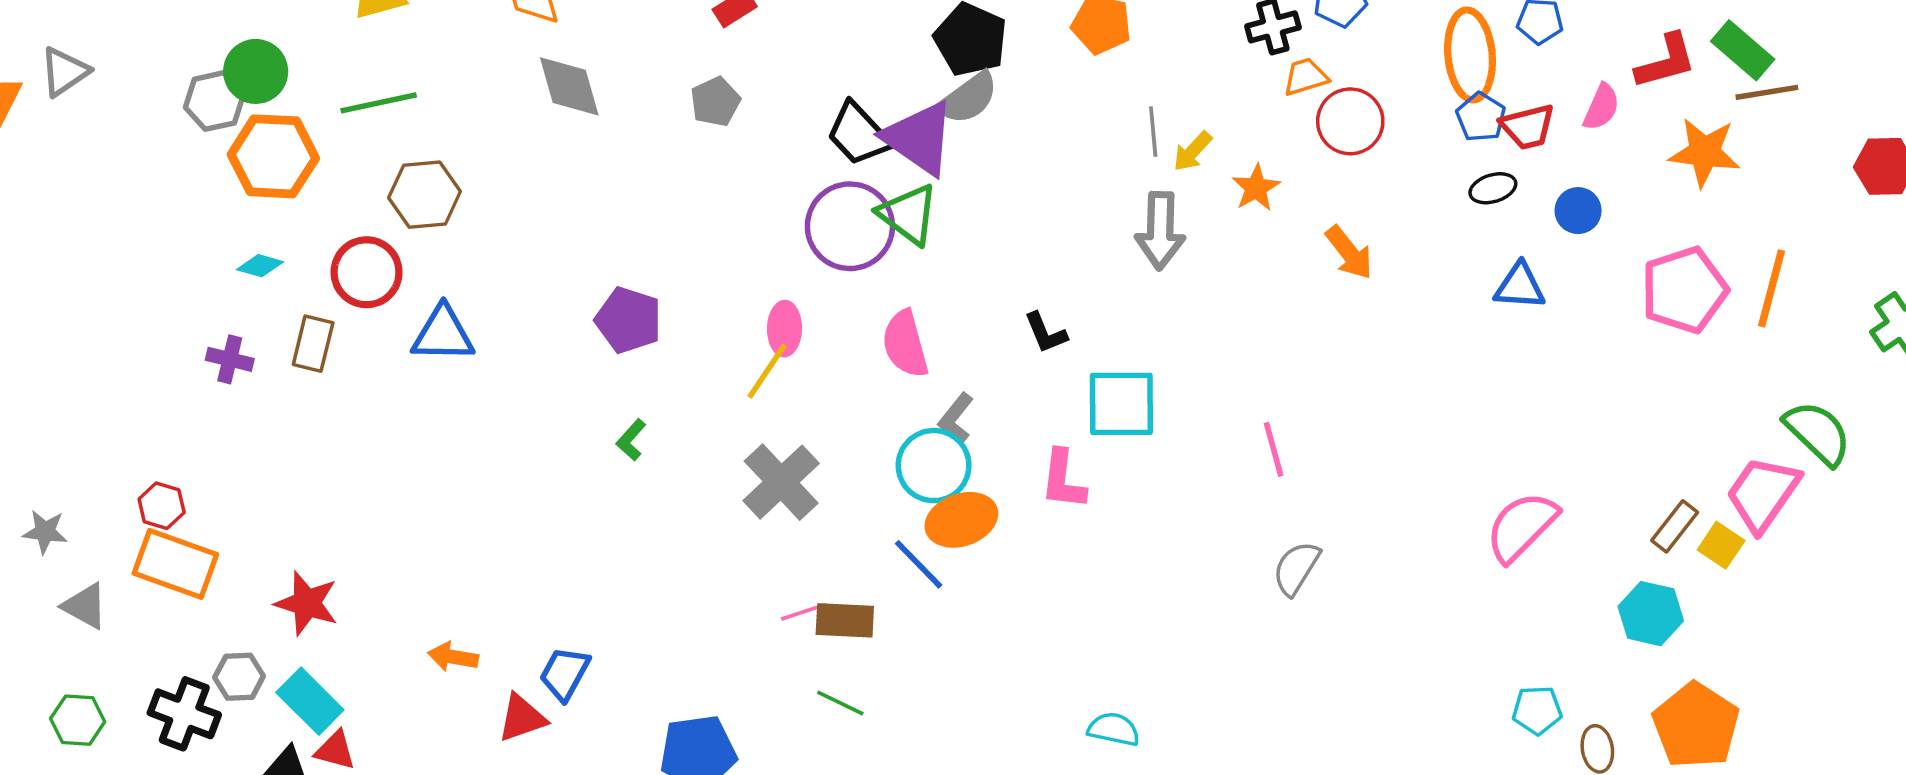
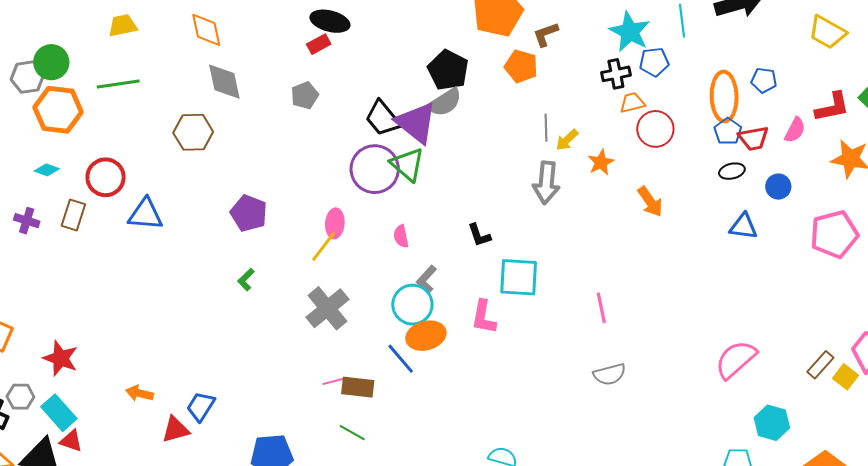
brown hexagon: (425, 195) -> (193, 132), moved
pink semicircle: (905, 344) -> (401, 236), size x0.6
gray semicircle: (1296, 568) -> (610, 374), turned -140
cyan hexagon: (1651, 614) -> (772, 423), moved

